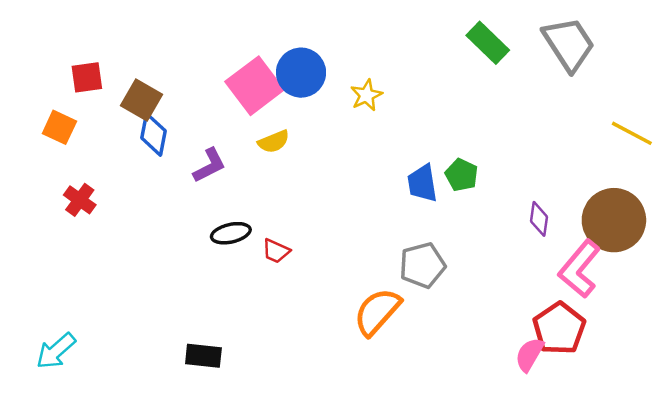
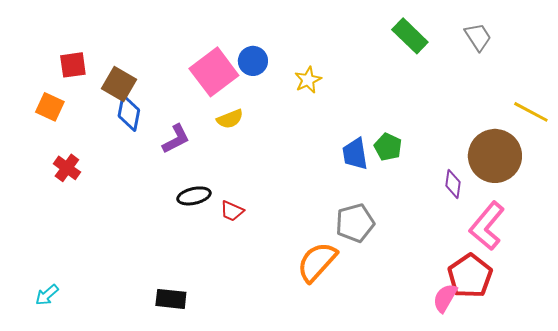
gray trapezoid: (569, 44) -> (478, 37), size x0.6
blue circle: (301, 73) -> (253, 61), size x0.7
brown circle: (614, 220) -> (495, 156), moved
cyan arrow: (56, 351) -> (47, 295), size x0.7

